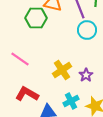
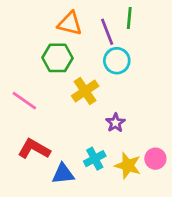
green hexagon: (36, 18) -> (57, 58), moved
yellow cross: (62, 70) -> (85, 91), moved

